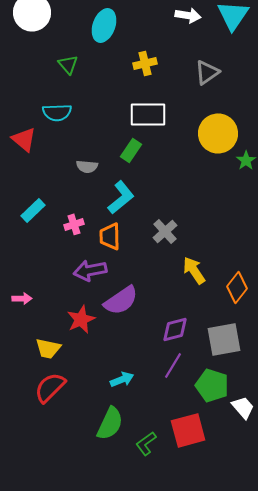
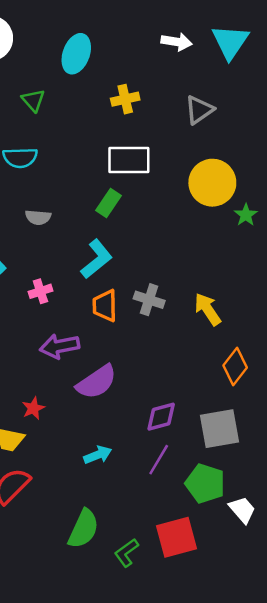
gray semicircle: (87, 166) -> (38, 217), moved
gray cross: (165, 231) -> (149, 300), turned -30
orange trapezoid: (110, 236) -> (105, 306), moved
yellow arrow: (194, 270) -> (208, 309), moved
red star: (81, 319) -> (33, 408), moved, size x0.7
cyan arrow: (122, 379) -> (98, 455), moved

